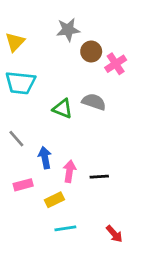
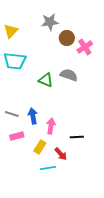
gray line: (16, 139) -> (12, 114), moved, turned -32
black line: (99, 177) -> (77, 137), moved
yellow rectangle: (54, 200) -> (40, 147), turned -32
red arrow: (114, 234) -> (61, 154), moved

